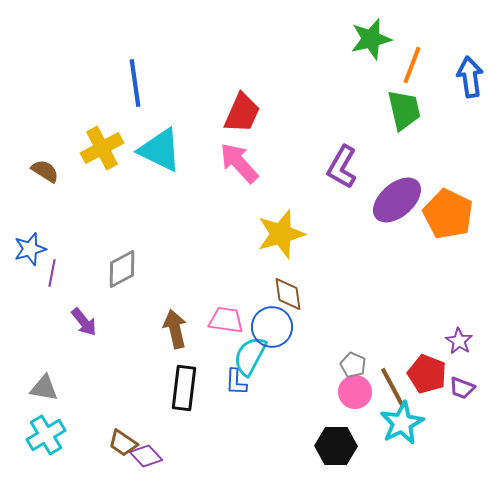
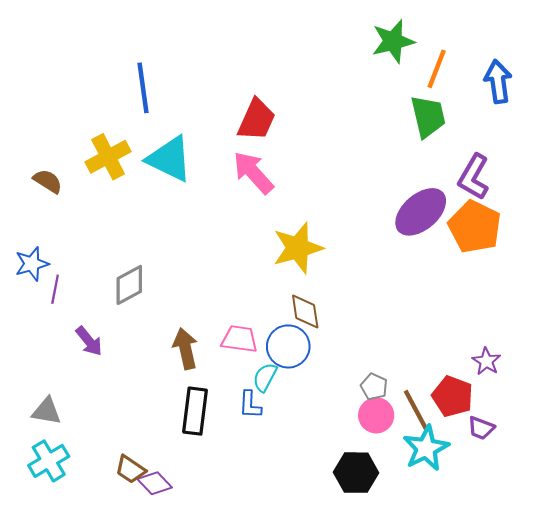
purple L-shape: (342, 167) -> (474, 177), moved
cyan semicircle: (250, 356) -> (265, 377), size x0.7
purple trapezoid: (462, 388) -> (481, 428), moved

